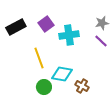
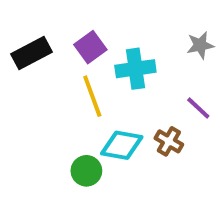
purple line: (101, 41) -> (198, 108), moved
yellow line: (39, 58) -> (92, 96), moved
brown cross: (82, 86) -> (169, 141), moved

